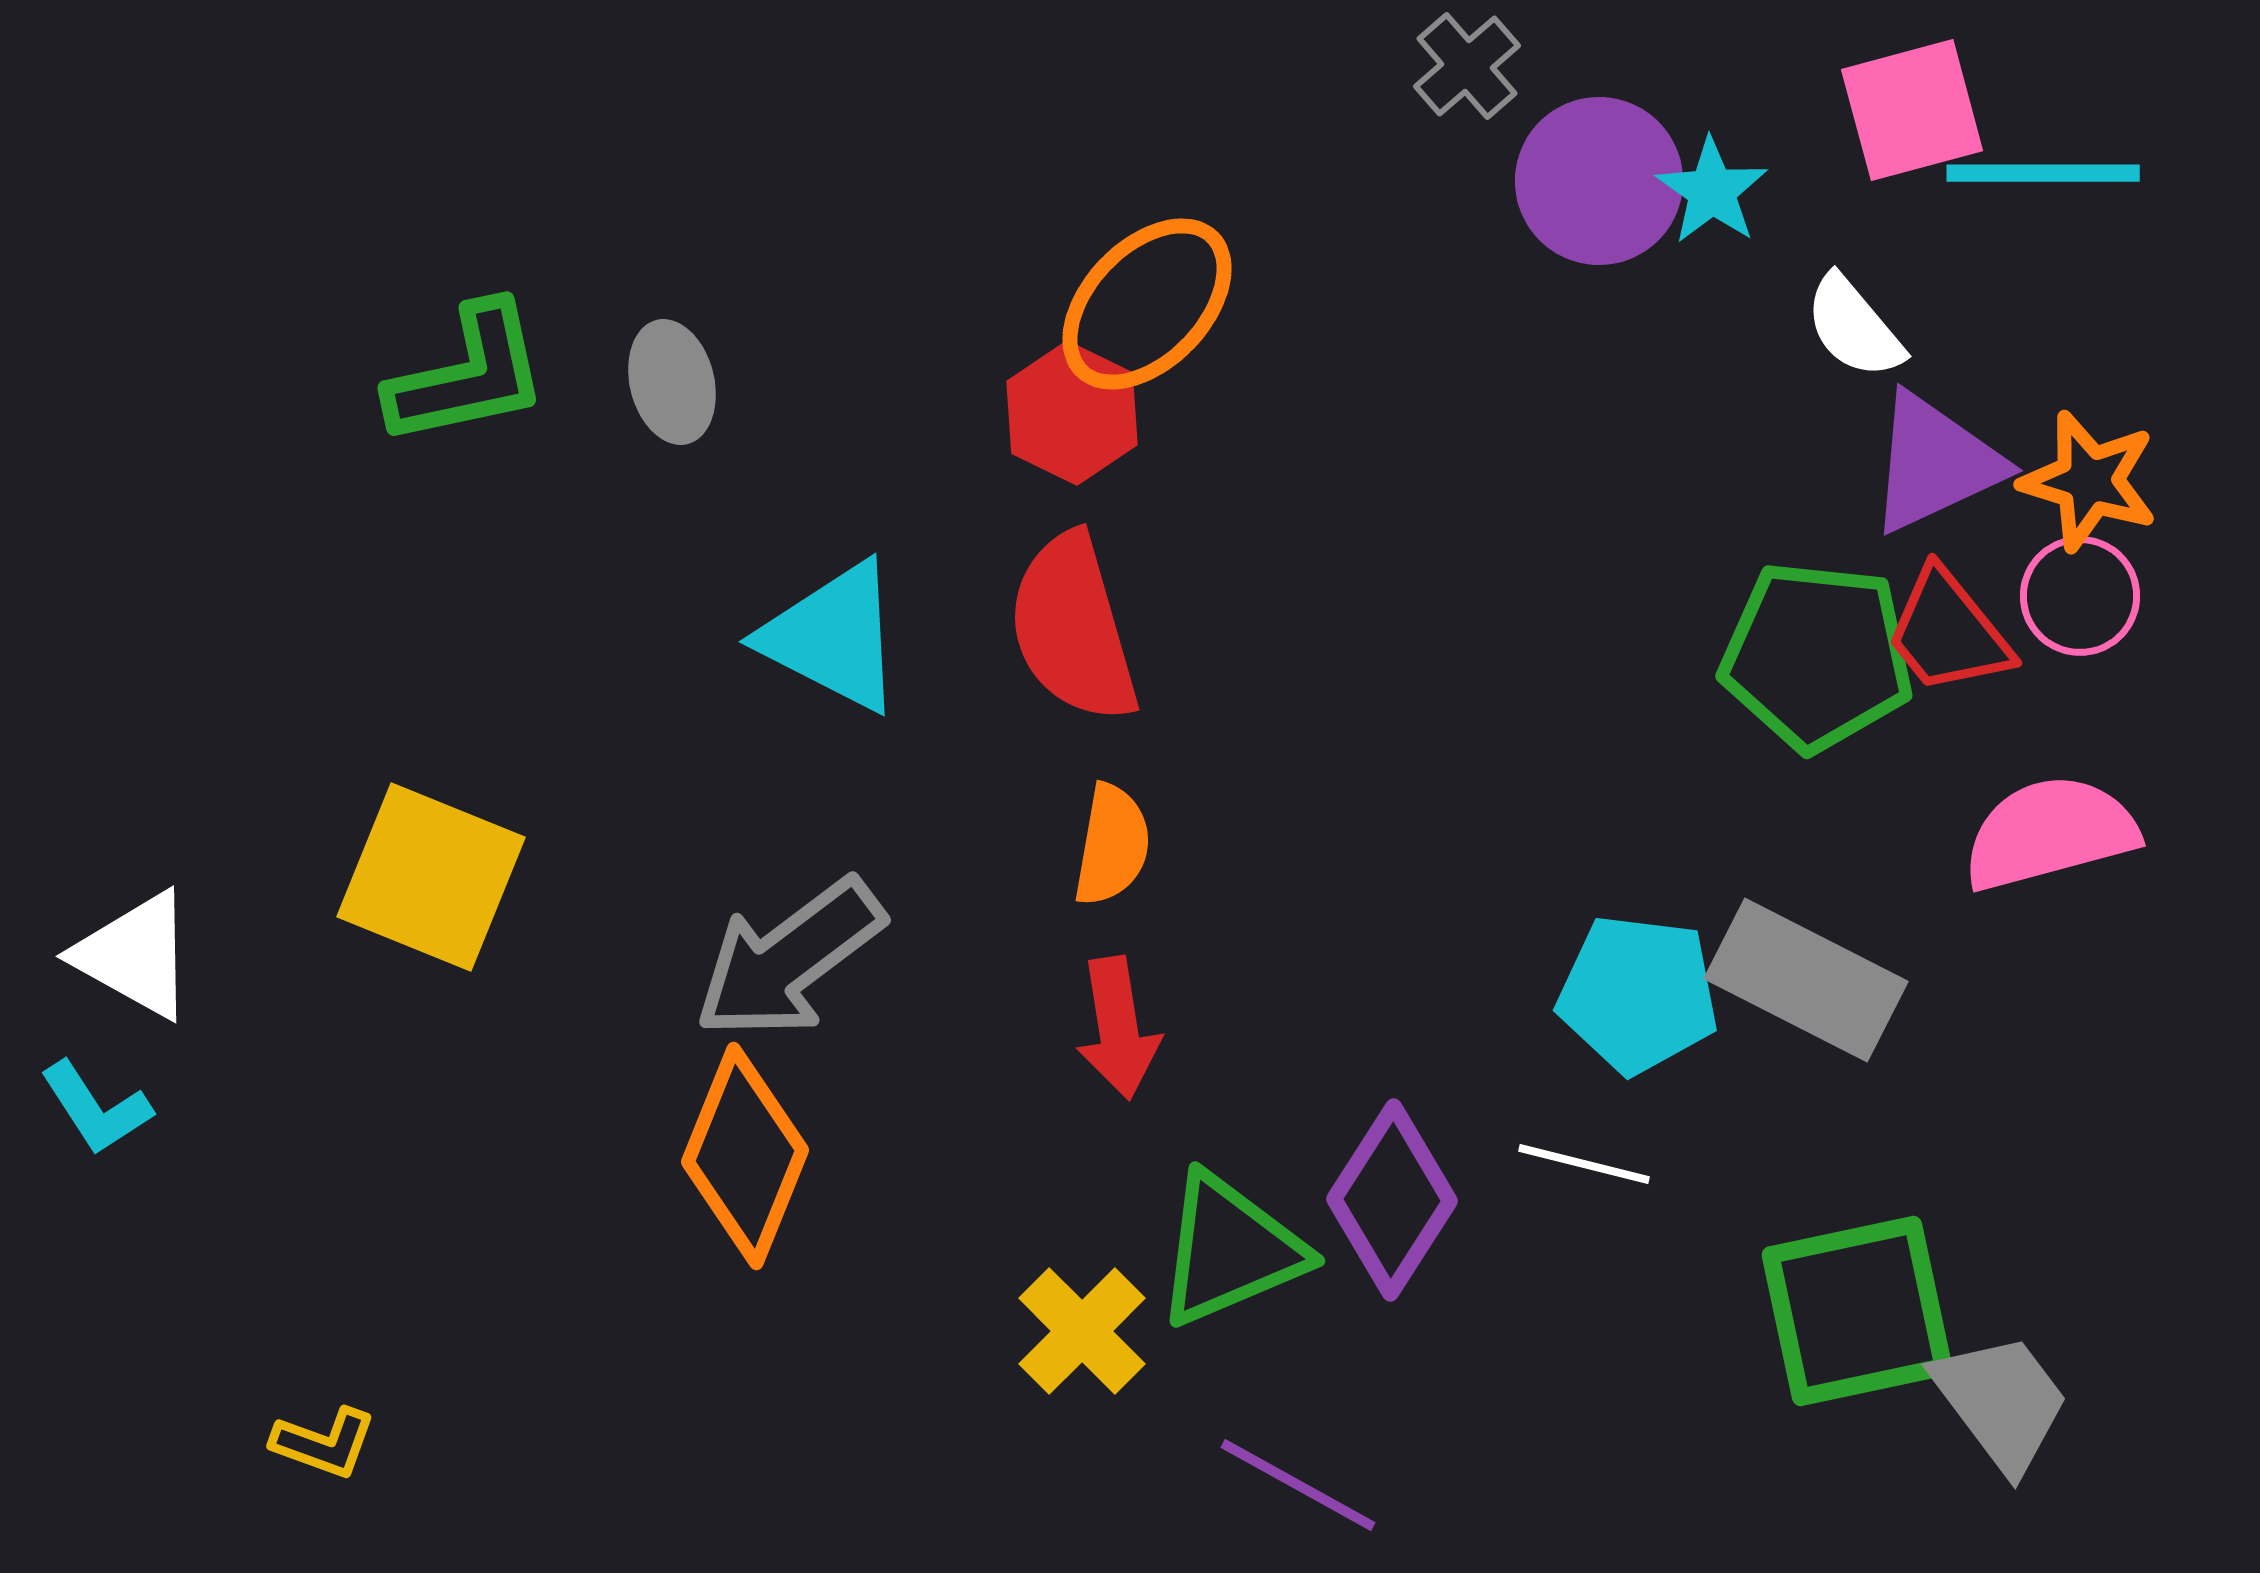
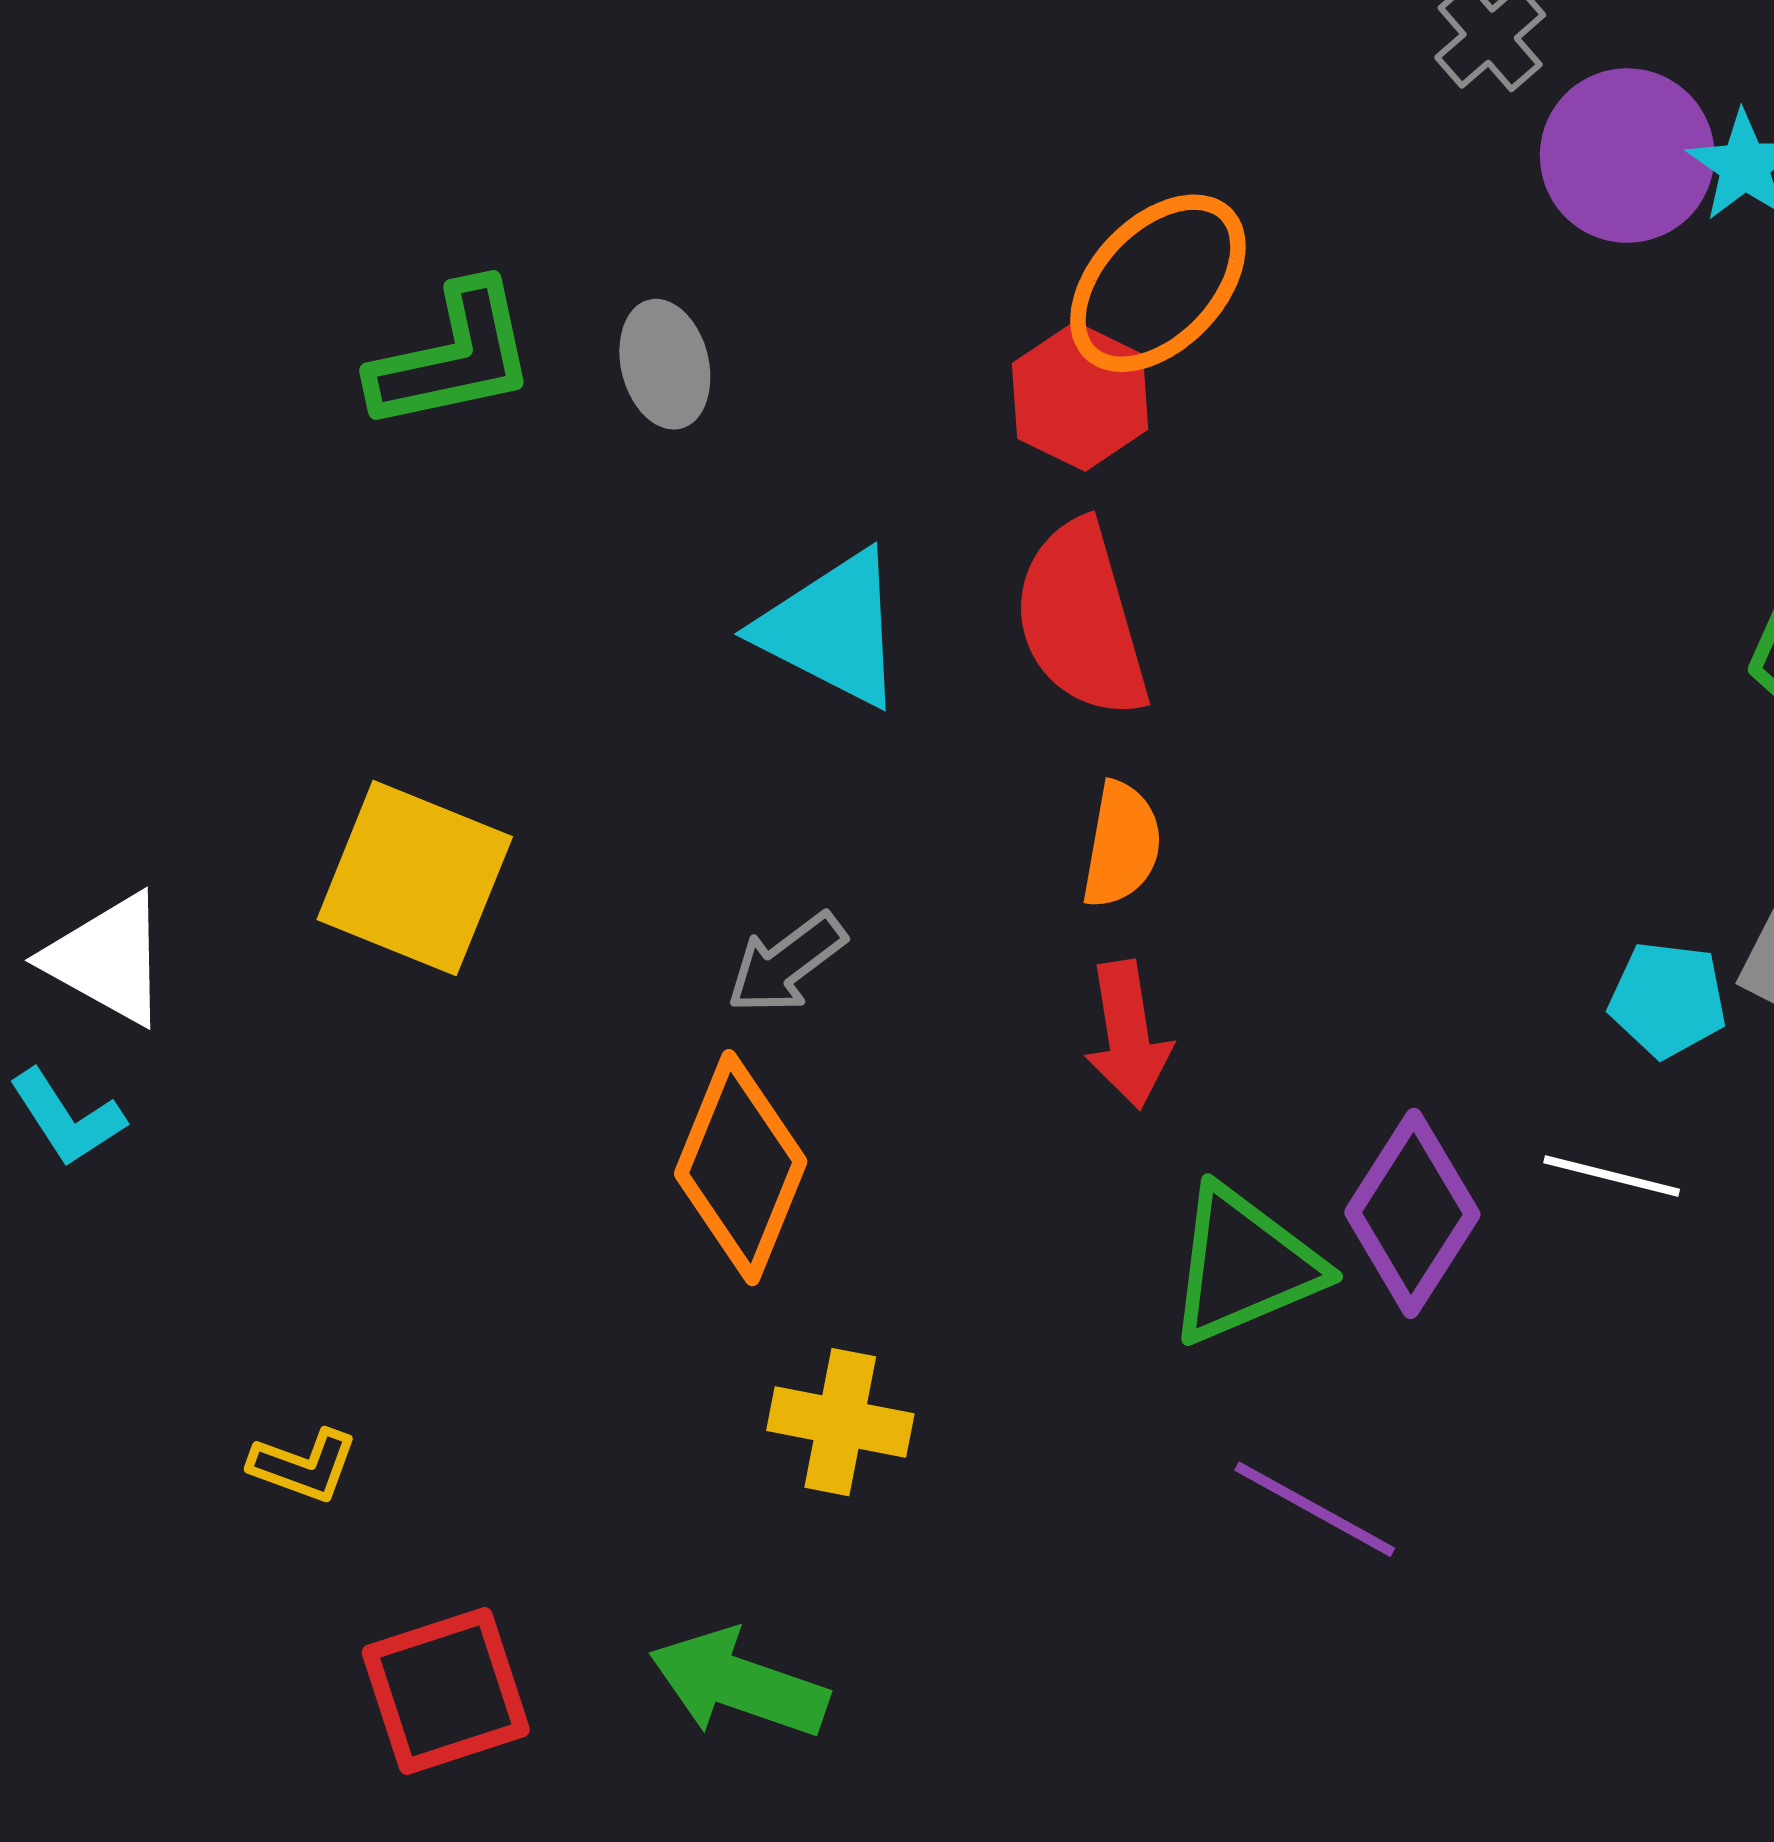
gray arrow: (789, 959) -> (786, 963), size x0.6
cyan pentagon: (1638, 994) -> (1668, 1000), size x0.7
yellow cross: (1082, 1331) -> (840, 1422), moved, turned -34

